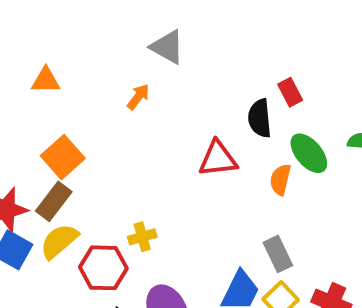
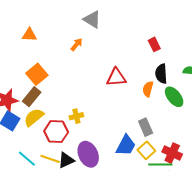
black semicircle: (260, 118) -> (161, 74), moved
green ellipse: (309, 153) -> (174, 97), moved

